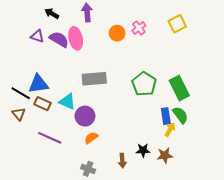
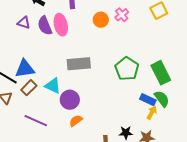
purple semicircle: (59, 39) -> (45, 26), turned -144
brown rectangle: (42, 104) -> (29, 88), turned -70
blue rectangle: (166, 116) -> (148, 100), turned -56

